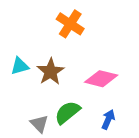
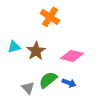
blue arrow: (108, 119) -> (69, 83), moved, turned 88

